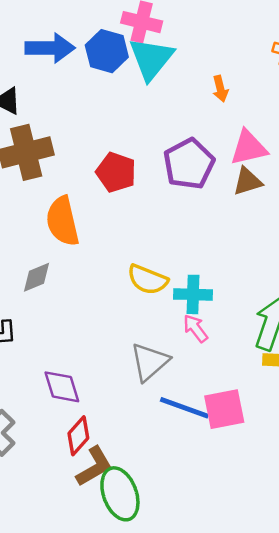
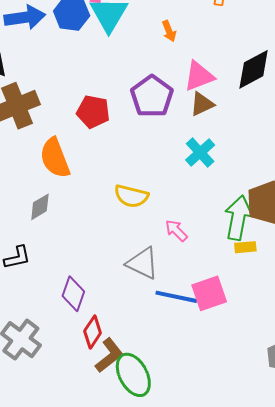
cyan cross: (193, 294) -> (200, 153), moved, turned -36
gray triangle: (150, 362) -> (143, 263), turned -45
purple diamond: (62, 387) -> (73, 294), turned 44

